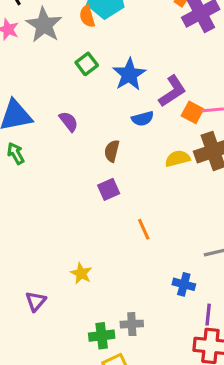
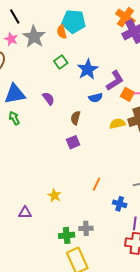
orange line: (144, 229) -> (96, 184), moved, turned 48
purple triangle: (36, 301) -> (25, 213), turned 48

